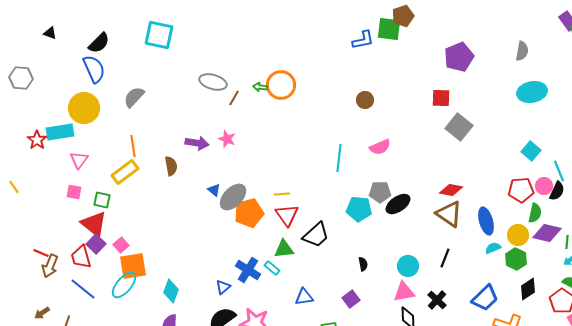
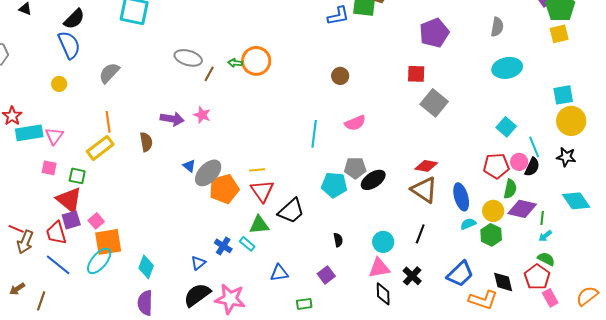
yellow circle: (84, 108) -> (59, 84), size x0.5
cyan rectangle: (60, 132) -> (29, 133), moved
purple square: (96, 244) -> (71, 220), turned 30
blue cross: (248, 270) -> (223, 246), size x0.7
black diamond: (528, 289) -> (503, 282), moved, turned -70

